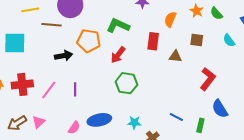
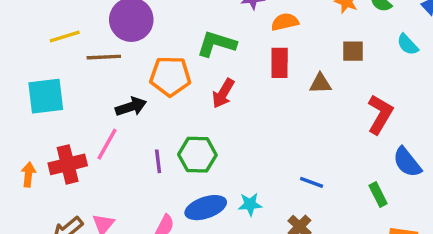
orange semicircle: (170, 19) -> (285, 22), moved, turned 63
green hexagon: (126, 83) -> (197, 155), moved
pink line: (49, 90) -> (107, 144), moved
blue line: (176, 117) -> (312, 182), moved
cyan star: (134, 123) -> (250, 204), moved
green rectangle: (200, 125) -> (378, 195), turned -32

